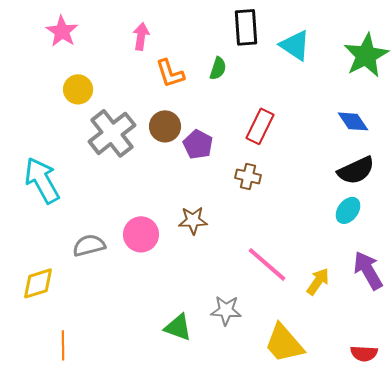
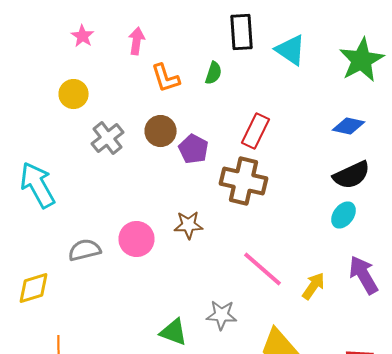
pink star: (62, 31) -> (82, 36), moved, size x0.7
blue diamond: (353, 121) -> (348, 126), turned -44
gray cross: (112, 133) -> (108, 138), size x0.7
brown cross: (248, 176) -> (244, 181), size x1.8

